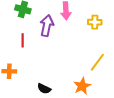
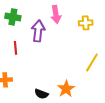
orange star: (82, 86) -> (66, 89), moved

